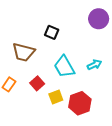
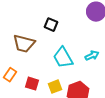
red square: (37, 83) -> (32, 84), moved, turned -32

